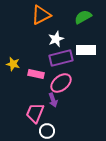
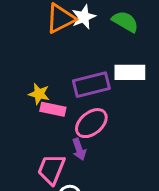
green semicircle: (83, 17) -> (125, 22), turned 60
white star: (56, 39) -> (84, 17), moved
yellow star: (13, 64) -> (39, 94), moved

